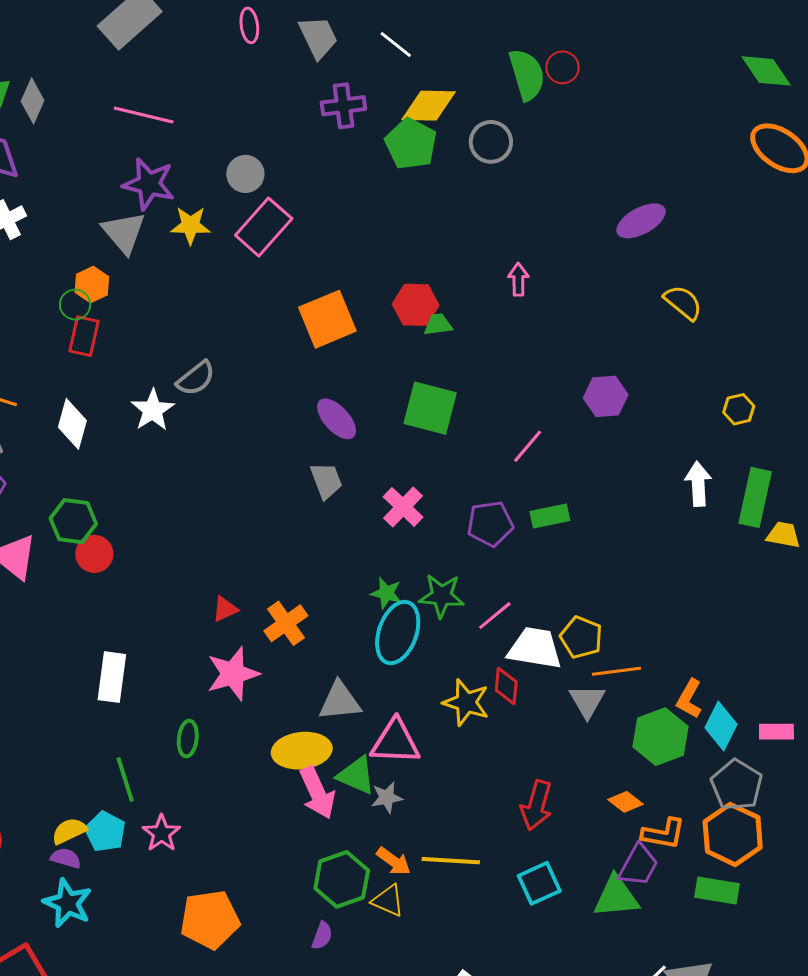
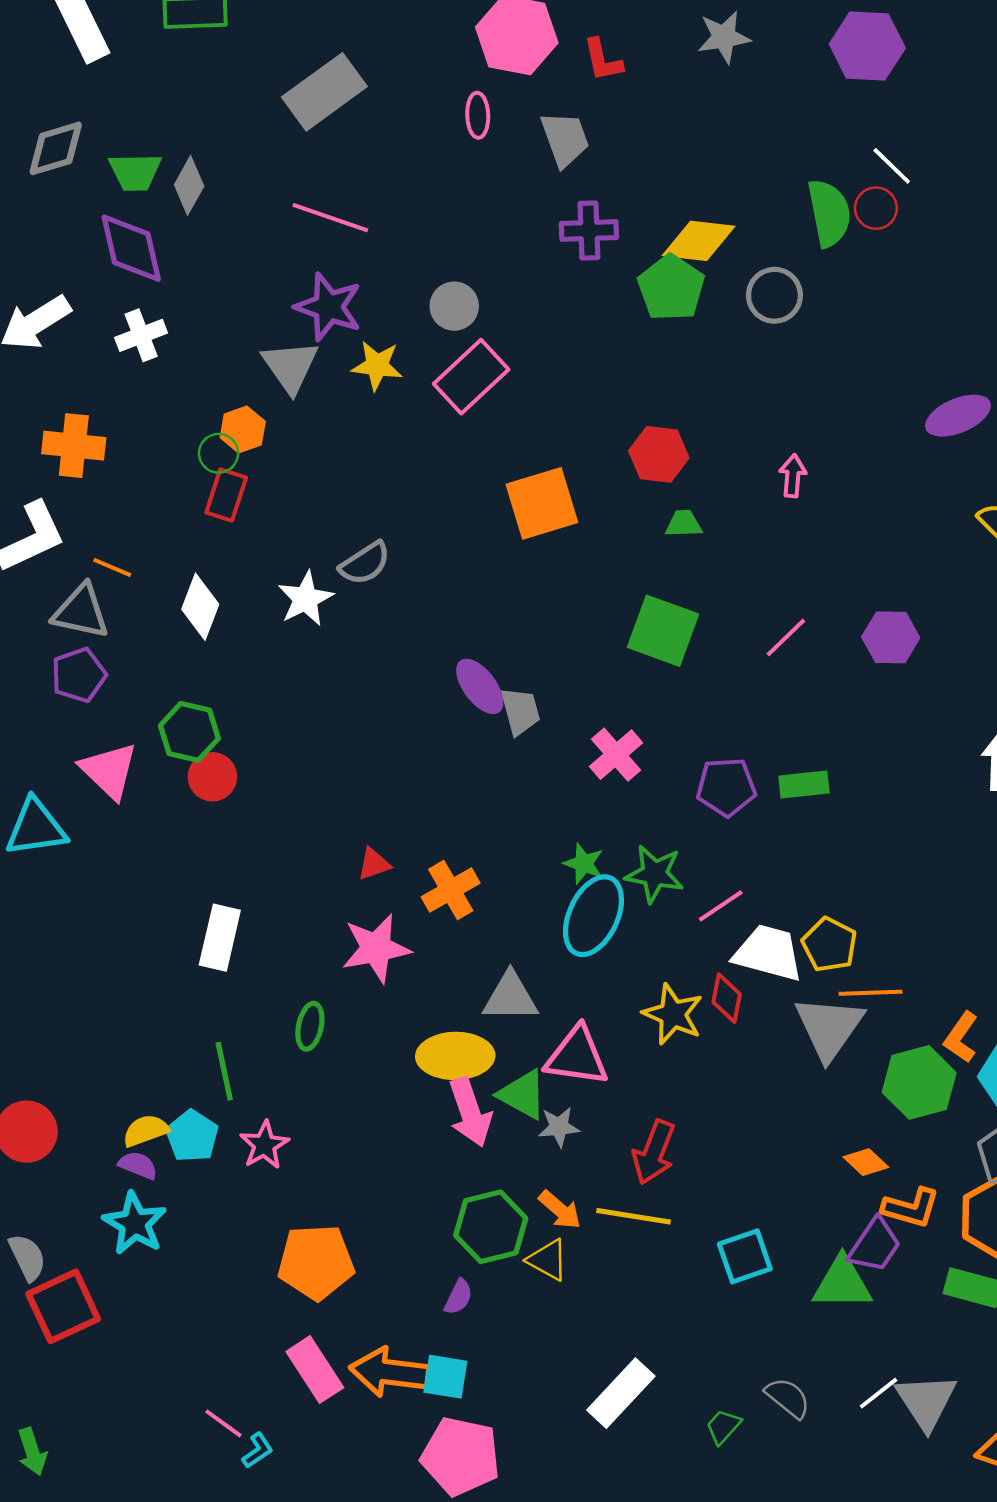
white line: (396, 45) -> (892, 166), moved
red hexagon: (416, 305) -> (659, 454), moved
purple ellipse: (337, 419) -> (480, 686), moved
pink line: (528, 446) -> (786, 638), moved
gray triangle: (587, 701) -> (829, 1028), size x1.5
red arrow: (537, 805) -> (654, 1152), moved

